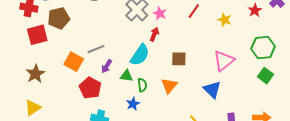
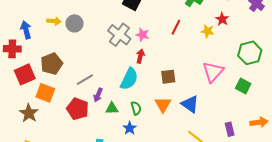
red star: (255, 10) -> (222, 19), moved
brown pentagon: (59, 18) -> (52, 64), moved
orange square: (74, 62) -> (45, 93), moved
green triangle: (126, 76) -> (112, 108), moved
green square: (265, 76) -> (243, 86), moved
red pentagon: (90, 88) -> (78, 109), moved
blue triangle: (212, 89) -> (190, 104), moved

